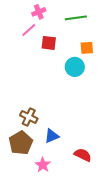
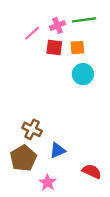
pink cross: (39, 12) -> (57, 25), moved
orange square: (87, 48) -> (77, 48), moved

